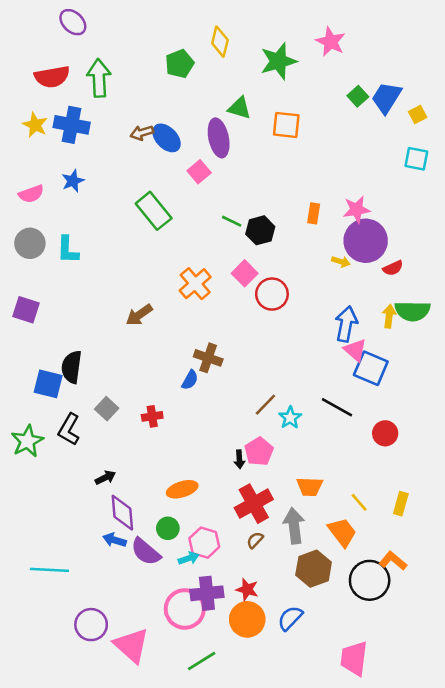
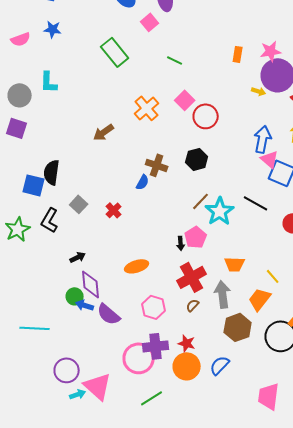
blue star: (73, 181) -> (53, 29), turned 30
black hexagon: (260, 230) -> (197, 159), moved
gray circle: (30, 243) -> (20, 95), moved
red cross: (152, 416) -> (114, 210), turned -35
cyan star: (290, 418) -> (220, 211), size x1.6
green circle: (168, 528) -> (75, 296), moved
orange trapezoid: (342, 532) -> (260, 299), turned -105
cyan arrow: (189, 558) -> (78, 394), moved

